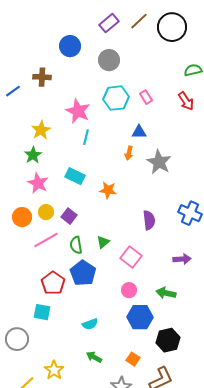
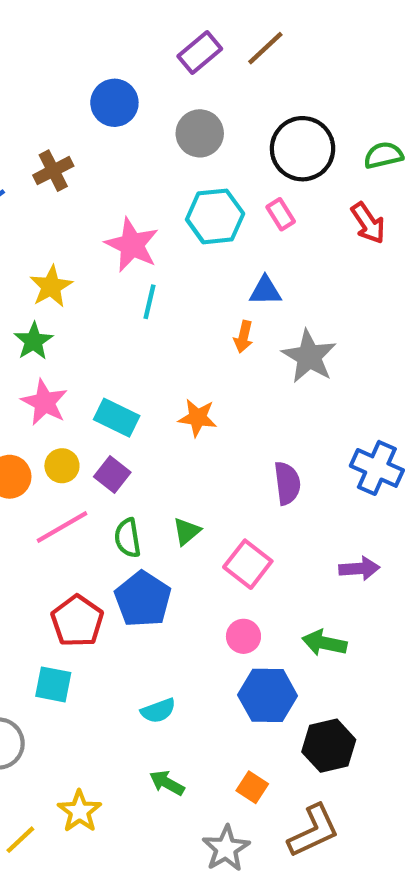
black circle: (172, 27) -> (303, 149), moved
brown cross: (42, 77) -> (53, 171), turned -30
cyan rectangle: (75, 176) -> (117, 418), moved

